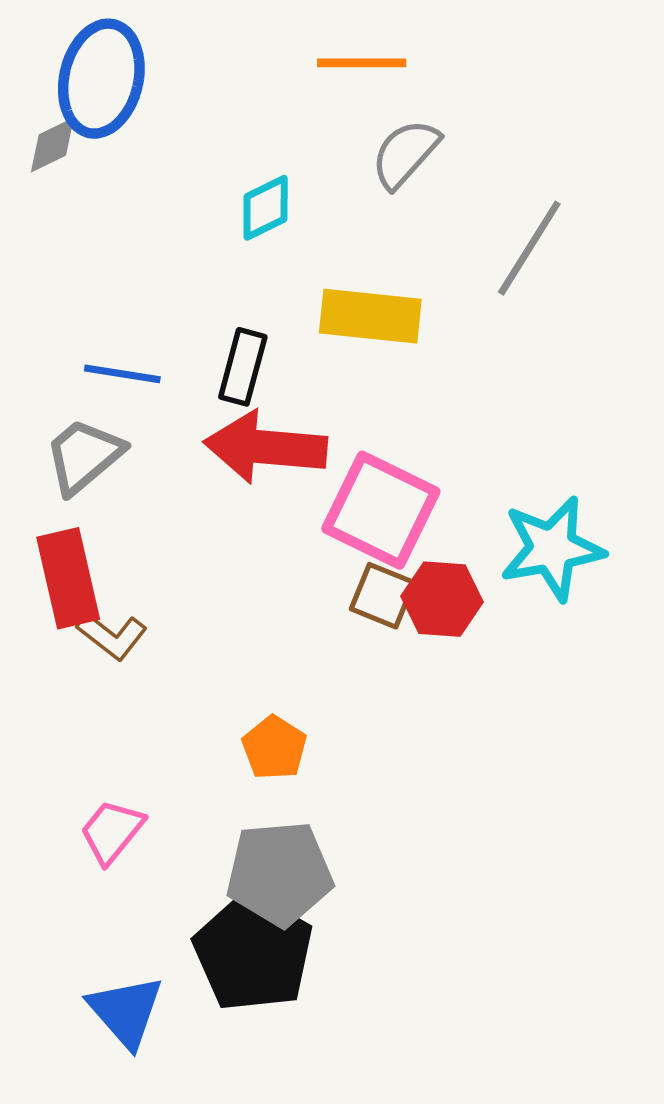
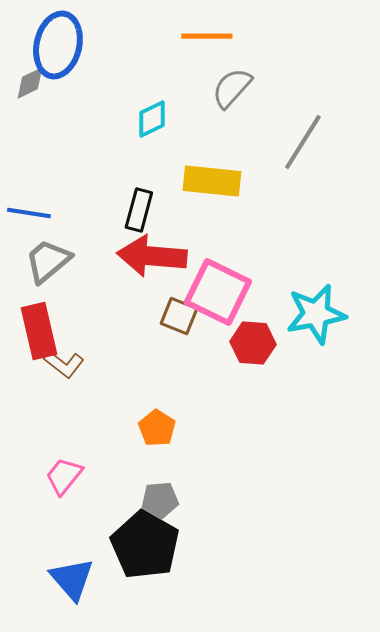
blue line: (122, 374) -> (29, 213), moved
brown square: (383, 596) -> (179, 316), moved
gray pentagon: (280, 873) -> (160, 500), size x0.6

